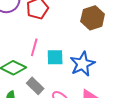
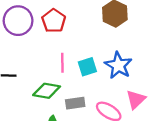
gray rectangle: (35, 86) -> (75, 103), turned -36

